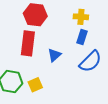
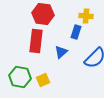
blue rectangle: (82, 37) -> (76, 32), moved

